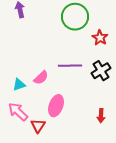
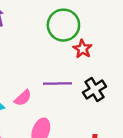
red star: (100, 38) -> (83, 49), moved

